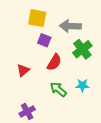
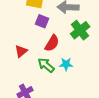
cyan star: (82, 85) -> (66, 64), moved
green arrow: (58, 89) -> (46, 65), moved

